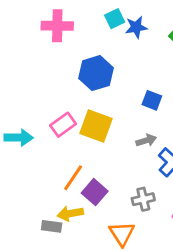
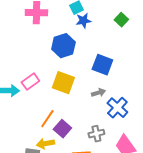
blue star: (136, 27) -> (83, 21), moved
blue square: (152, 100) -> (102, 65), size x1.5
pink rectangle: (63, 125) -> (30, 82), moved

